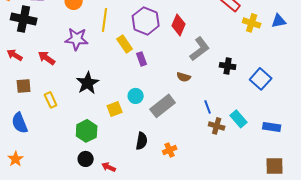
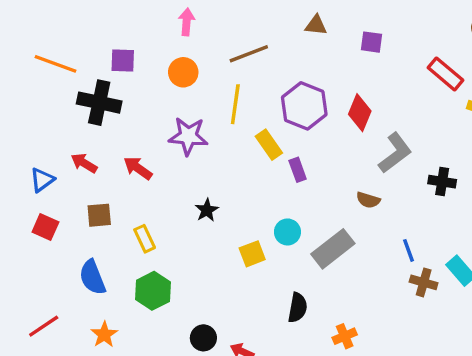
black star: (88, 83) -> (207, 210), size x0.6
green hexagon: (87, 131) -> (153, 291), moved
orange cross: (170, 150) -> (345, 336), moved
orange star: (16, 159) -> (104, 335), moved

